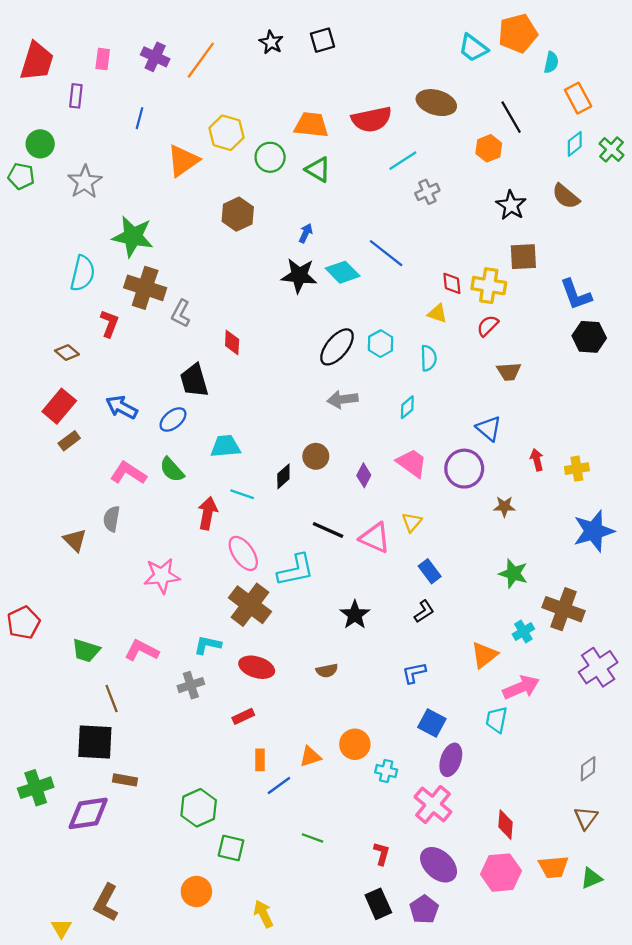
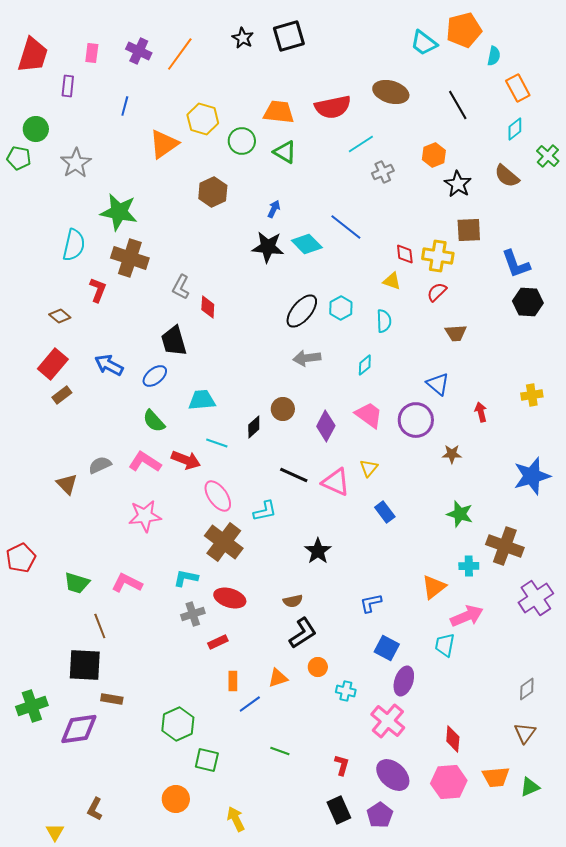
black square: (322, 40) -> (289, 36), size x1.4
orange hexagon: (489, 148) -> (434, 155), moved
green cross: (612, 149) -> (548, 156), moved
gray L-shape: (181, 313) -> (181, 287), moved
yellow cross: (577, 469) -> (532, 395), moved
pink L-shape: (128, 473) -> (145, 462), moved
purple diamond: (364, 475) -> (326, 426), size x1.4
red arrow: (208, 513) -> (186, 460), turned 100
gray semicircle: (112, 519) -> (100, 465), turned 55
cyan L-shape: (296, 570) -> (265, 511), size x0.7
black L-shape: (424, 611) -> (303, 633), moved, size x1.5
cyan cross: (523, 632) -> (469, 566), turned 30
gray cross: (191, 685) -> (193, 614), moved
orange circle: (355, 744) -> (318, 667), size x0.7
brown L-shape: (106, 903) -> (95, 809), size x0.7

